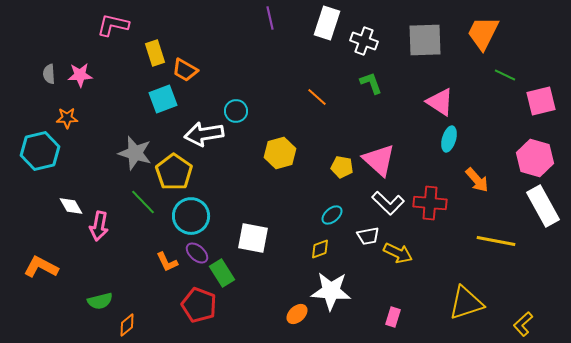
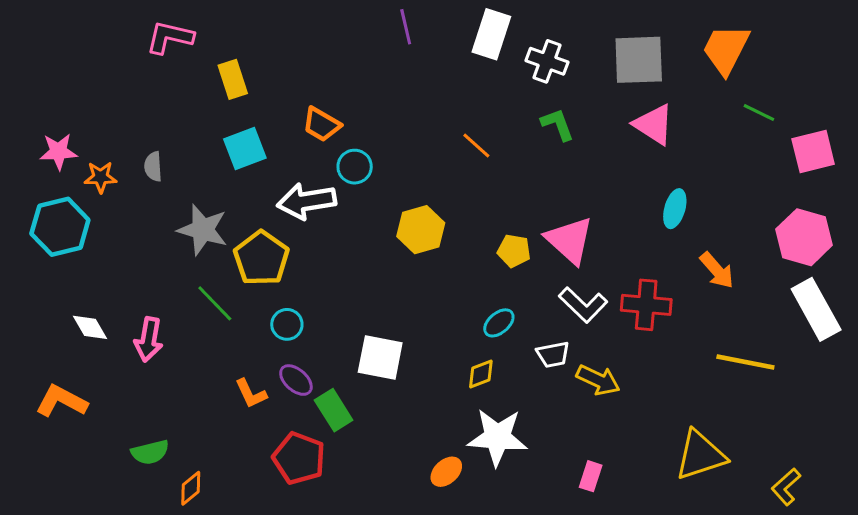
orange trapezoid: (185, 70) -> (322, 124), moved
gray semicircle: (49, 74) -> (153, 167), moved
pink star: (80, 75) -> (58, 152), moved
pink triangle: (440, 102) -> (654, 124), moved
white diamond: (71, 206) -> (90, 327), moved
cyan circle: (191, 216) -> (287, 324), size x0.6

